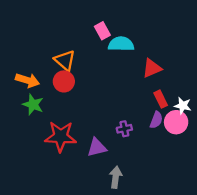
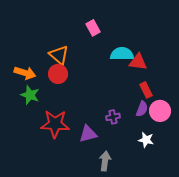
cyan semicircle: (121, 44) -> (122, 54), moved
red triangle: (152, 68) -> (138, 62), turned 30
white star: (183, 106) -> (146, 140), moved

